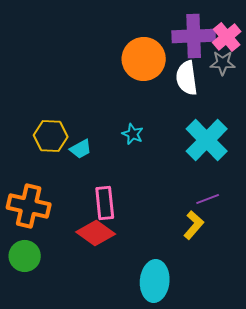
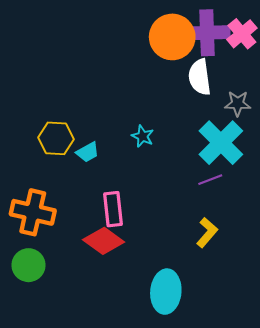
orange circle: (144, 59) -> (172, 37), moved
gray star: (223, 63) -> (238, 104), moved
purple line: (208, 199) -> (210, 180), moved

